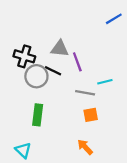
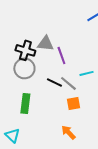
black cross: (24, 56) -> (25, 50), moved
black line: (53, 71) -> (54, 82), moved
gray line: (85, 93) -> (68, 83), turned 30

